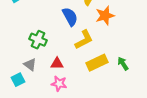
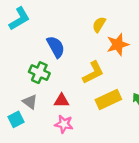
blue semicircle: (70, 17) -> (56, 47), moved

